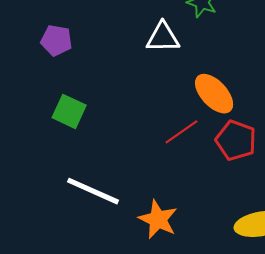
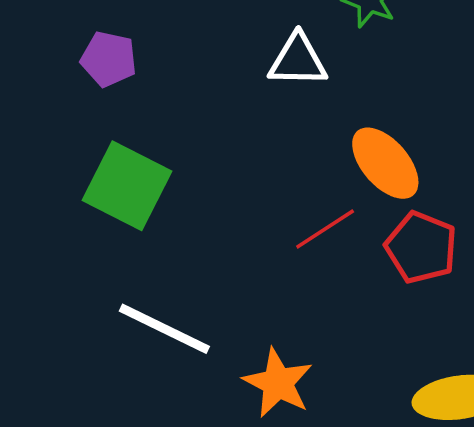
green square: (69, 111) -> (127, 186), size x1.4

